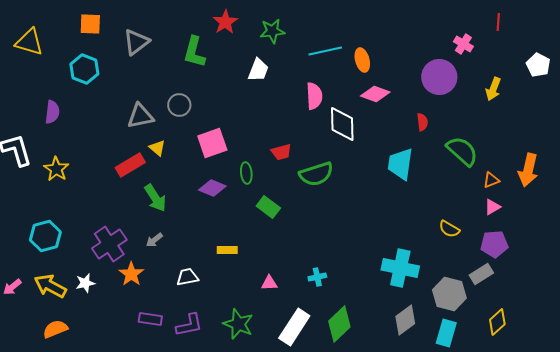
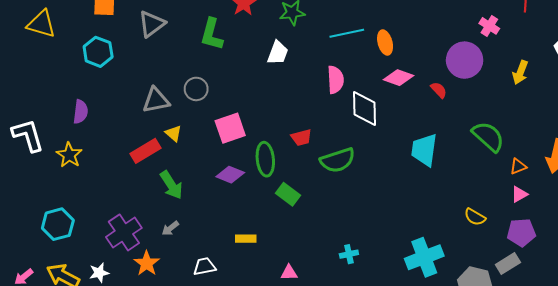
purple semicircle: (52, 112) -> (81, 112), moved
red semicircle: (422, 122) -> (439, 90), moved, turned -36
green ellipse: (246, 173) -> (265, 159), size x1.5
cyan cross: (400, 268) -> (424, 257), turned -33
cyan cross: (317, 277) -> (349, 254), moved

